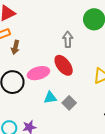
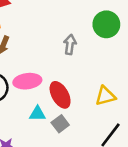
red ellipse: (64, 65) -> (60, 95), moved

